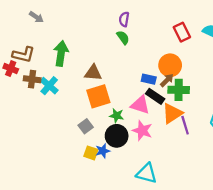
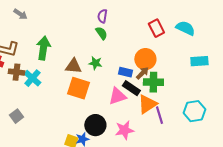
orange square: (98, 96) -> (78, 88), turned 35
pink triangle: (140, 105) -> (117, 96), turned -36
green star: (117, 116) -> (95, 63), moved
gray square: (86, 126) -> (16, 116), moved
pink star: (142, 131) -> (124, 130), moved, turned -30

